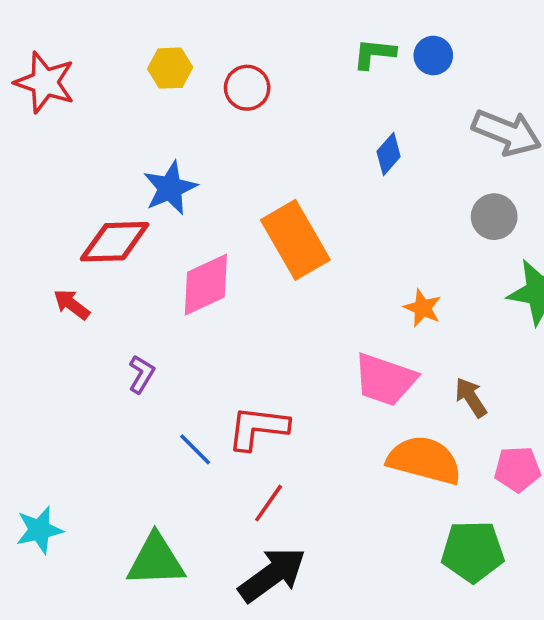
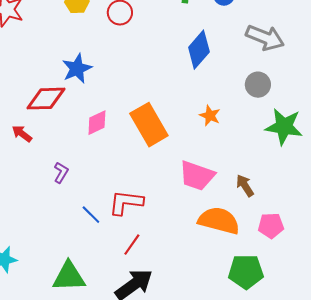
blue diamond: (389, 154) -> (199, 50), size x1.6
orange rectangle: (295, 240) -> (149, 125), moved
pink diamond: (206, 285) -> (97, 123), size x0.7
orange star: (423, 308) -> (210, 116), moved

